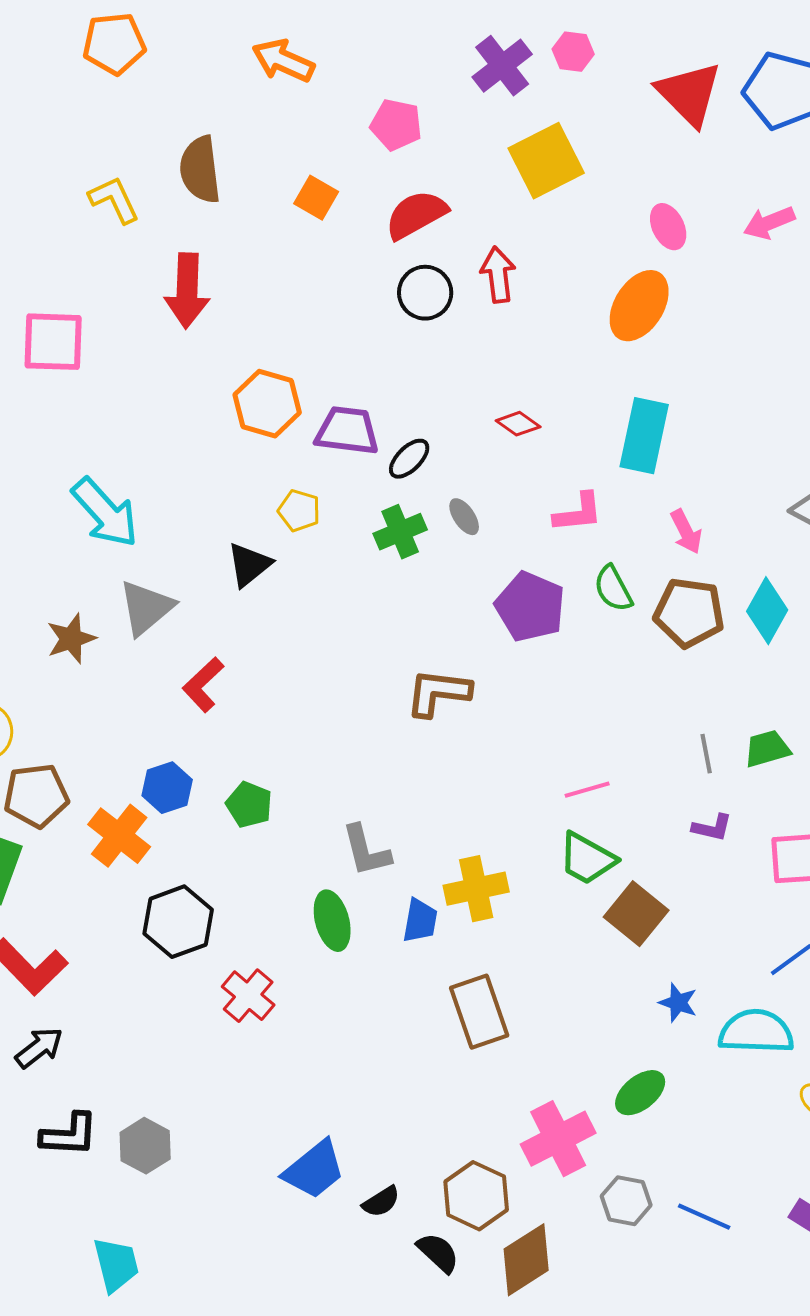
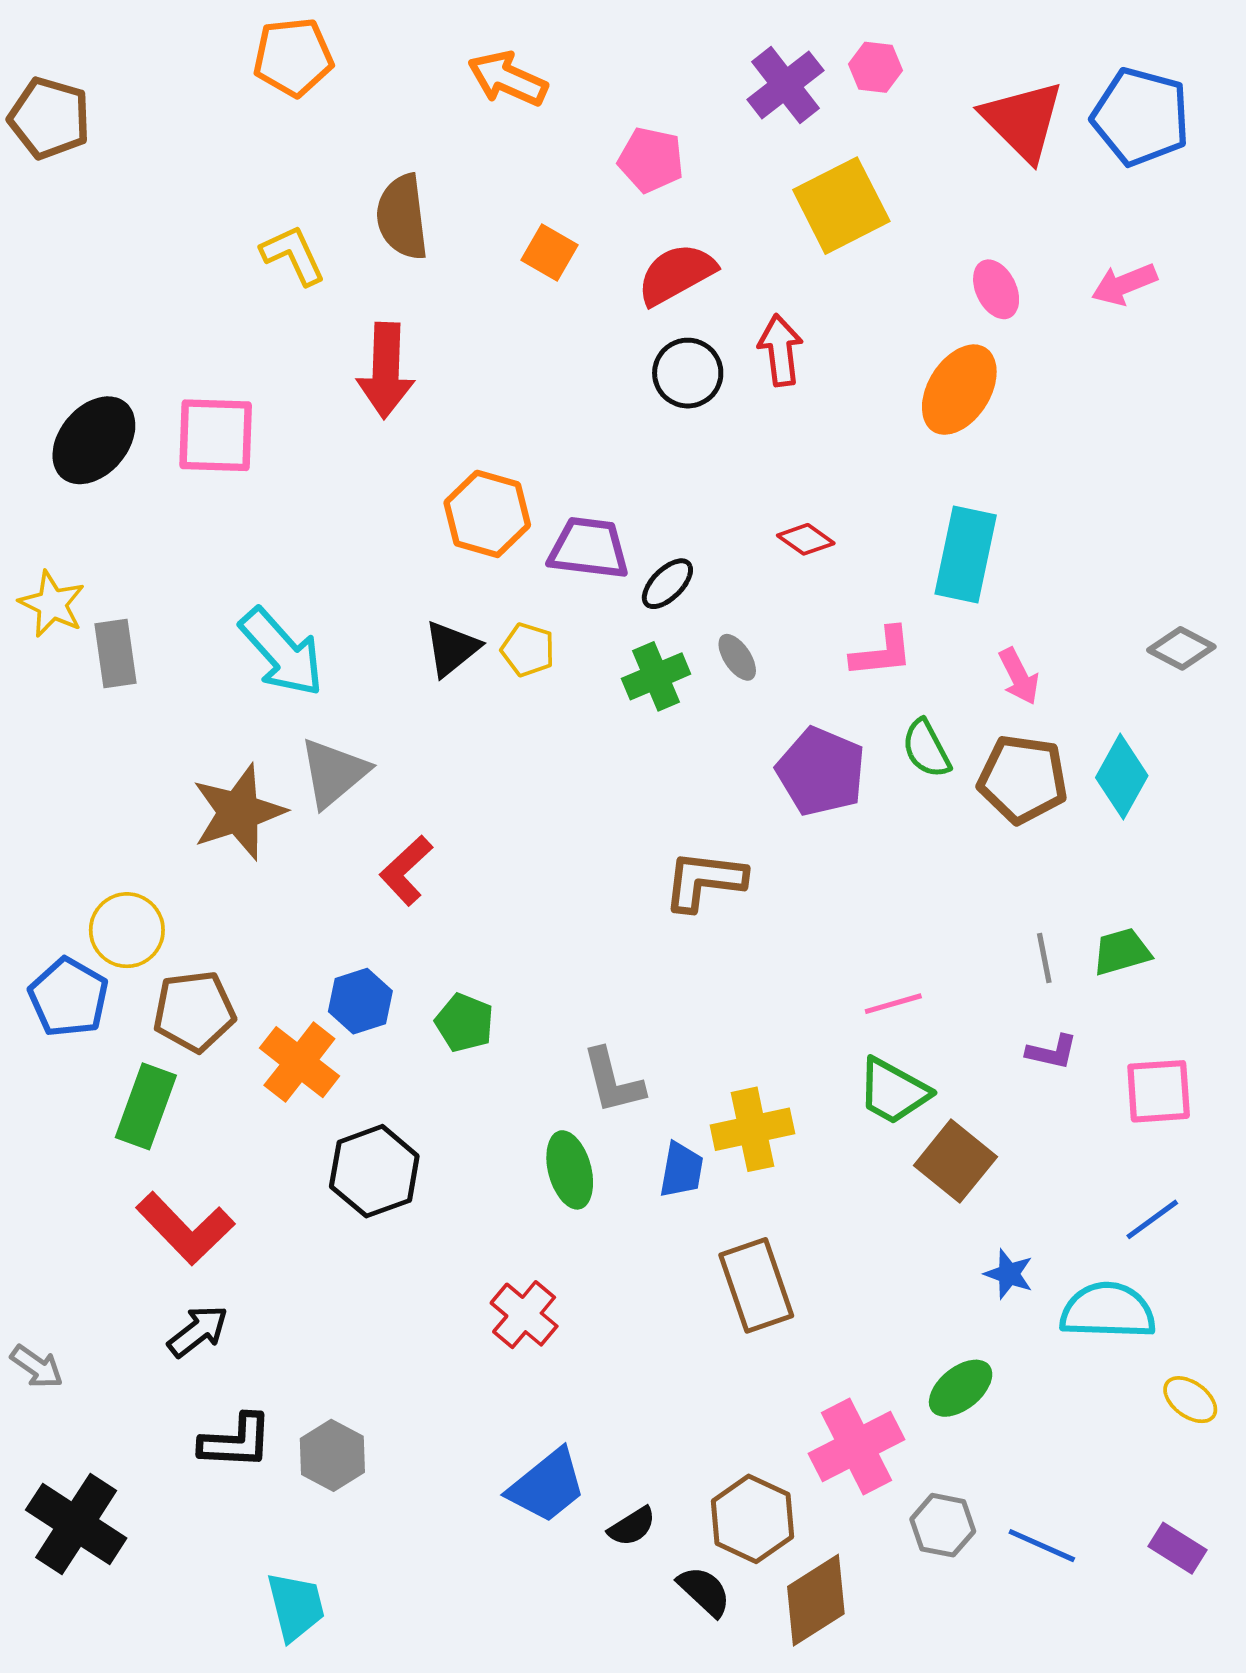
black triangle: (249, 565) -> (452, 648), moved
brown star: (71, 639) -> (239, 812), size x1.5
red cross: (248, 996) -> (524, 1315), moved

